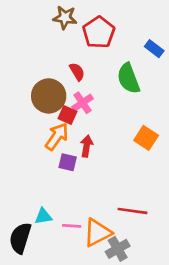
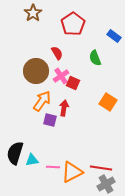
brown star: (65, 18) -> (33, 13), moved, turned 30
green semicircle: (128, 78) -> (95, 58), size x0.7
red square: (68, 115) -> (73, 83), moved
red line: (133, 211) -> (101, 168), moved
black semicircle: (20, 238) -> (15, 153), moved
gray cross: (118, 249) -> (106, 184), moved

